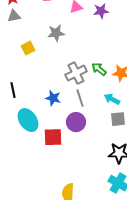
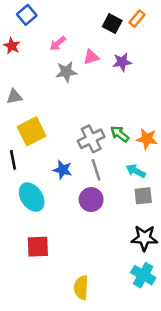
gray triangle: (14, 16) -> (14, 97), moved
gray star: (56, 33) -> (66, 72), moved
yellow square: (28, 48) -> (32, 131), moved, size x1.6
red square: (53, 137) -> (38, 247), moved

